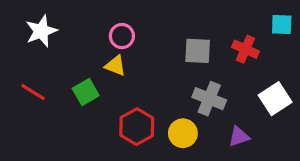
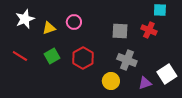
cyan square: (282, 24) -> (160, 10), moved
yellow triangle: (115, 66) -> (49, 28), moved, turned -40
white square: (275, 99) -> (167, 74), moved
red hexagon: (137, 127) -> (83, 58), moved

